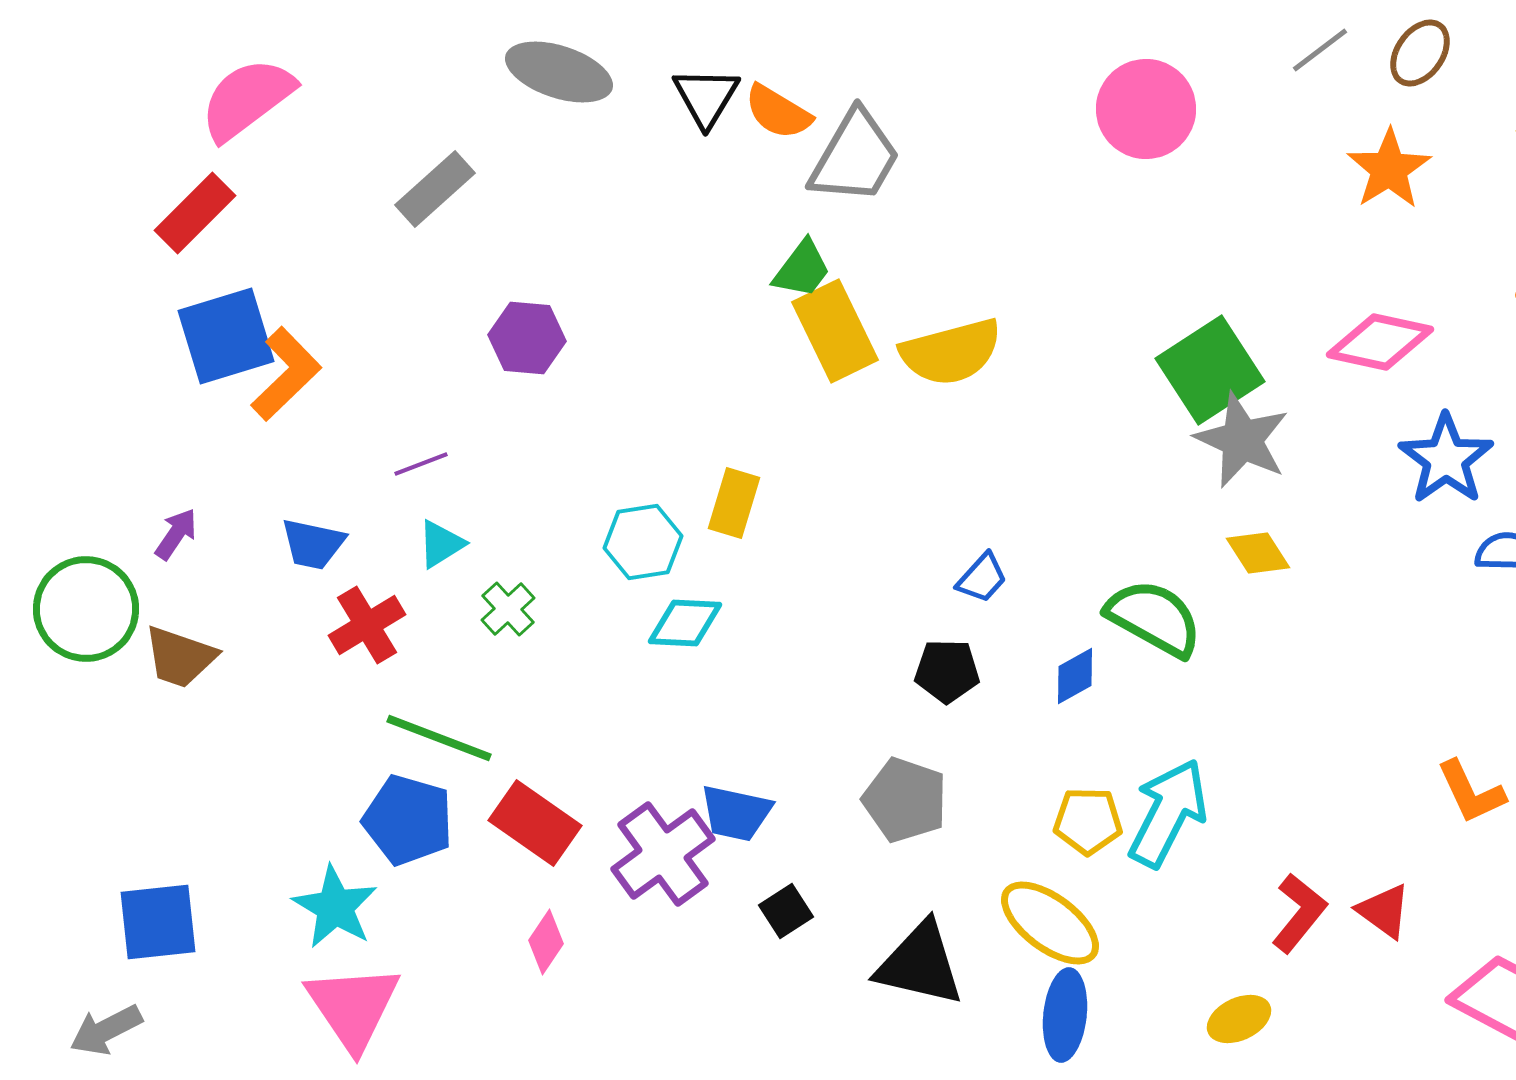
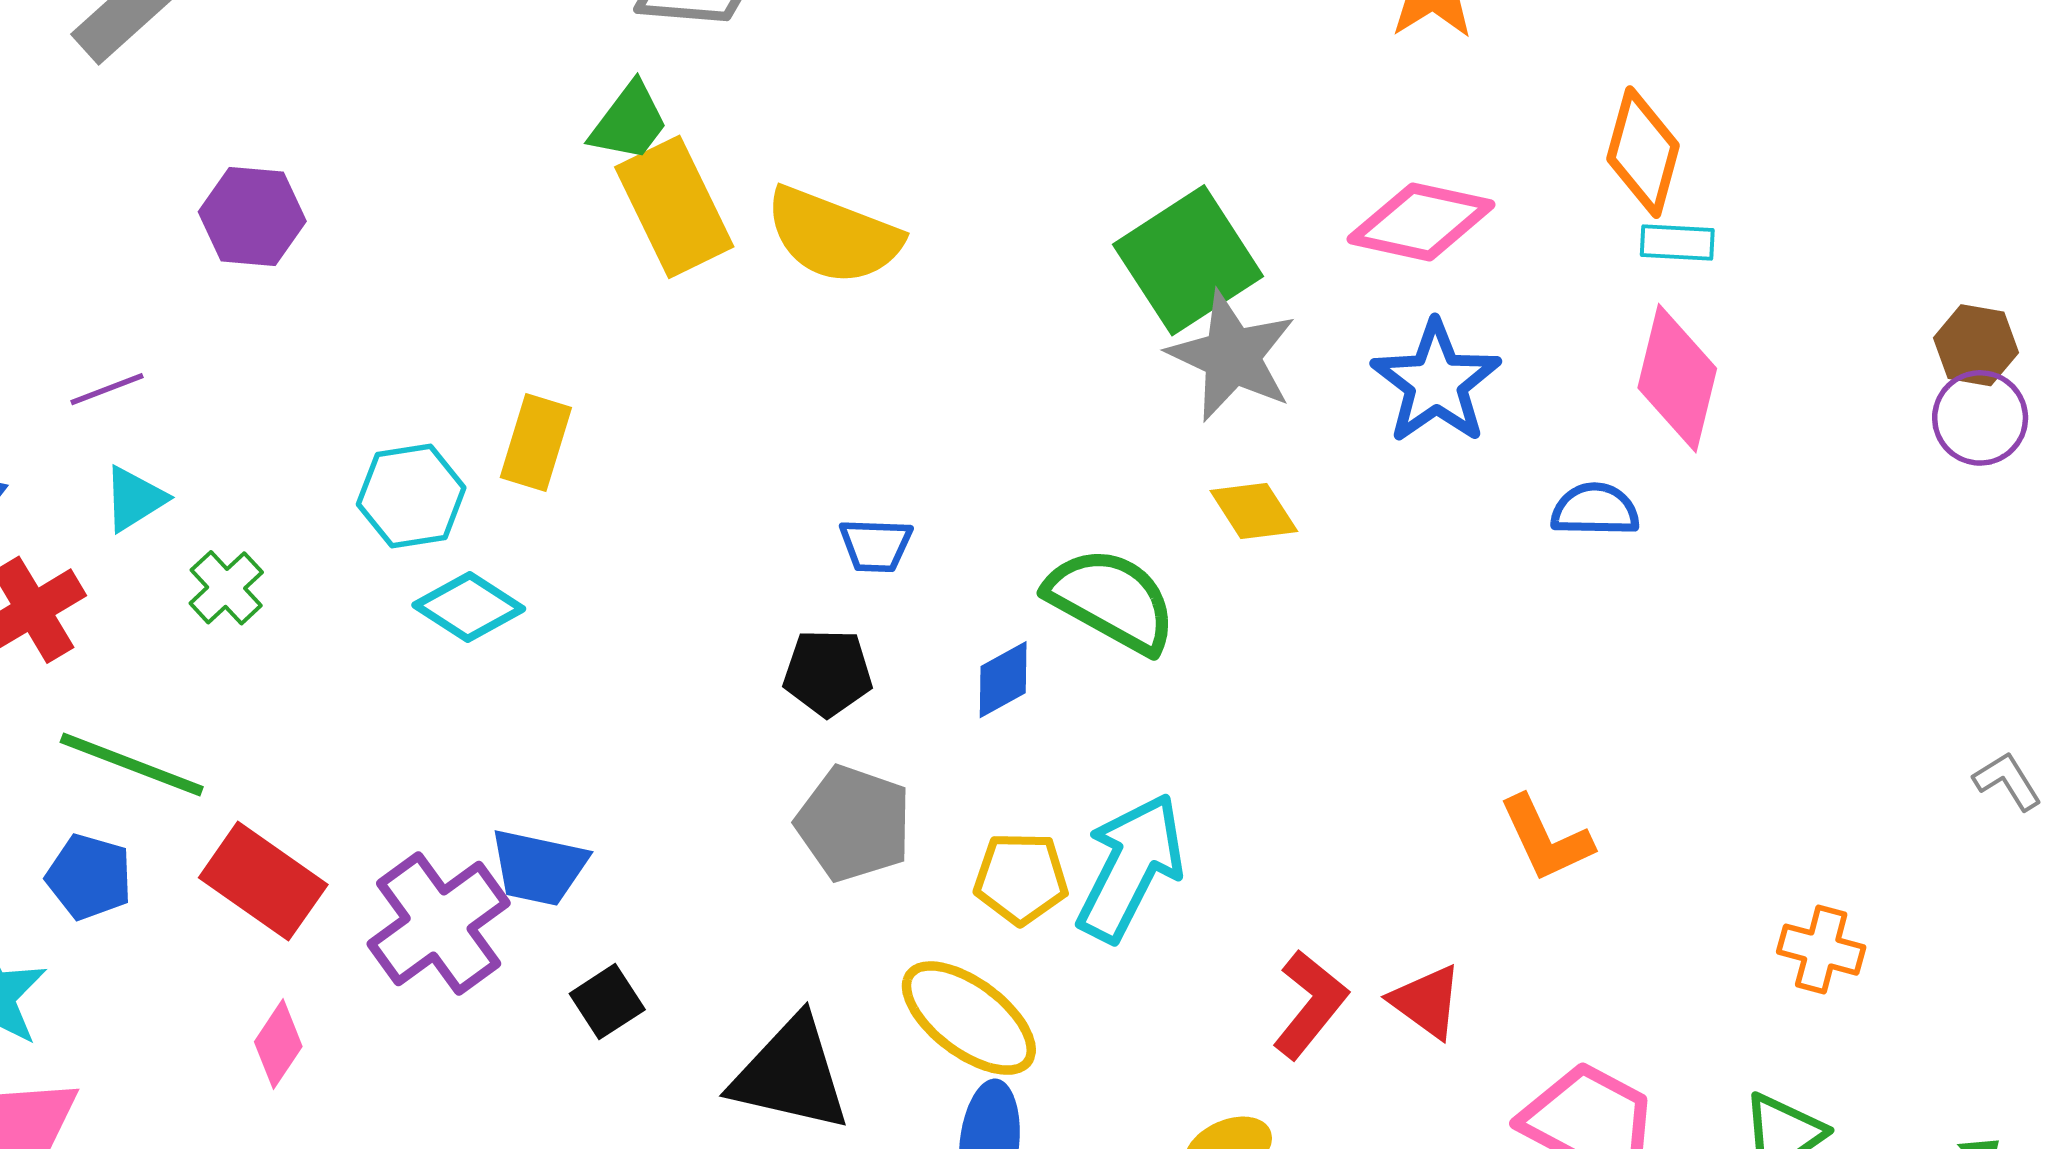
yellow semicircle: (951, 352) -> (833, 236), turned 36
blue star: (1446, 459) -> (1436, 382), moved
blue trapezoid: (982, 578) -> (876, 545), turned 50
cyan diamond: (685, 623) -> (469, 607), turned 30
gray pentagon: (905, 800) -> (854, 823), moved
blue pentagon: (408, 820) -> (89, 877), size x0.7

